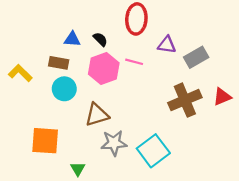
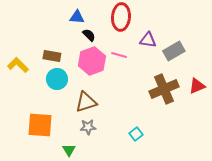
blue triangle: (72, 39) -> (77, 17), moved
gray star: (114, 143) -> (88, 127), moved, size x0.7
cyan square: (153, 151) -> (136, 134), size x0.5

